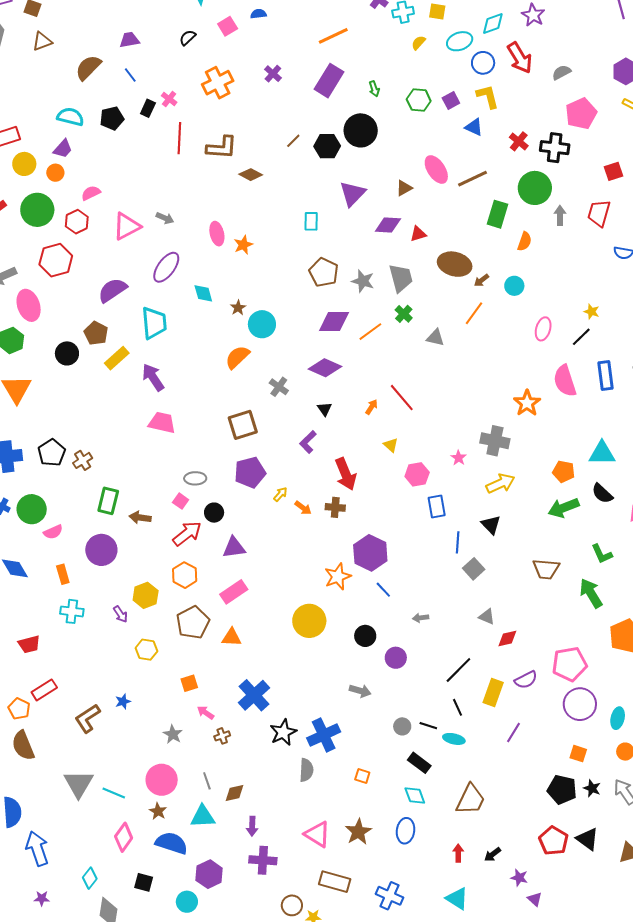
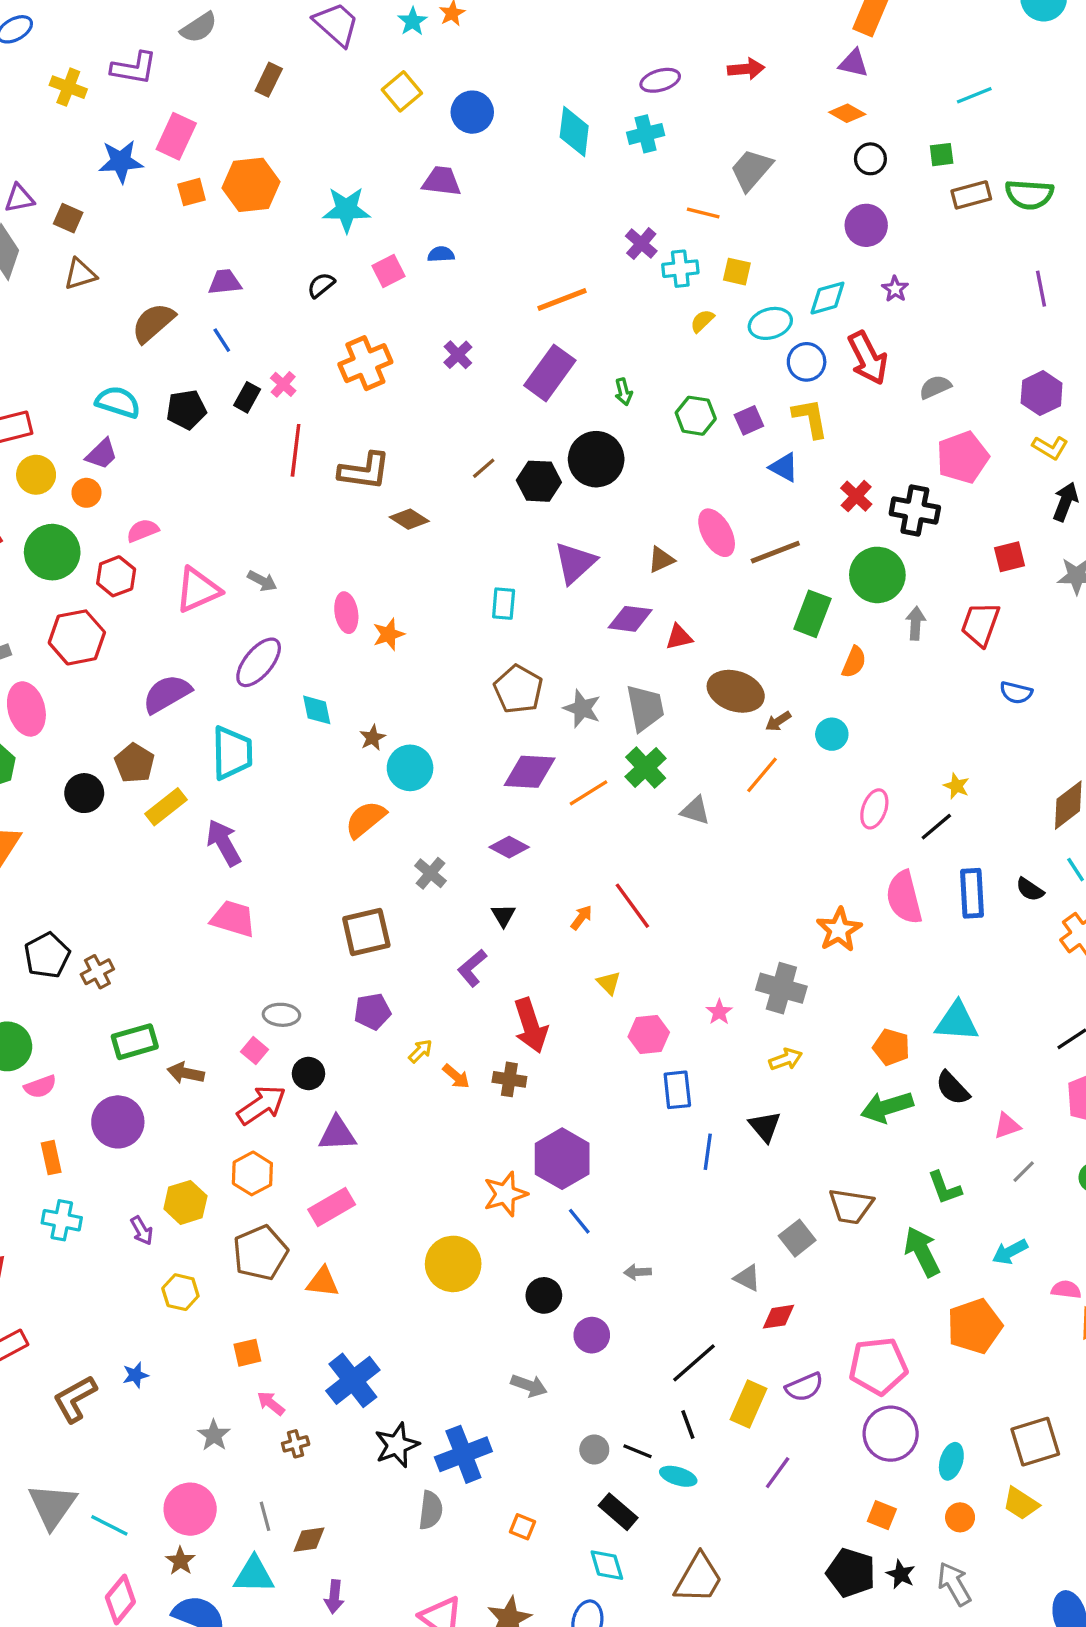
purple star: (533, 15) -> (895, 289), size x0.7
green cross: (404, 314) -> (646, 768), size x1.4
purple diamond: (325, 368) -> (509, 847), size x0.7
purple pentagon: (250, 472) -> (373, 1011), size x0.7
yellow arrow: (501, 483) -> (786, 1059), size x0.7
green rectangle: (108, 501) -> (135, 1042), turned 56
gray square: (474, 569) -> (797, 1238), moved

